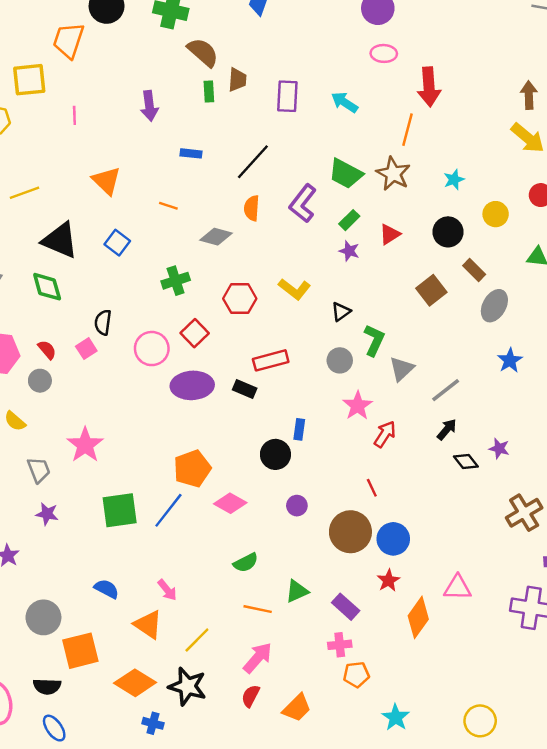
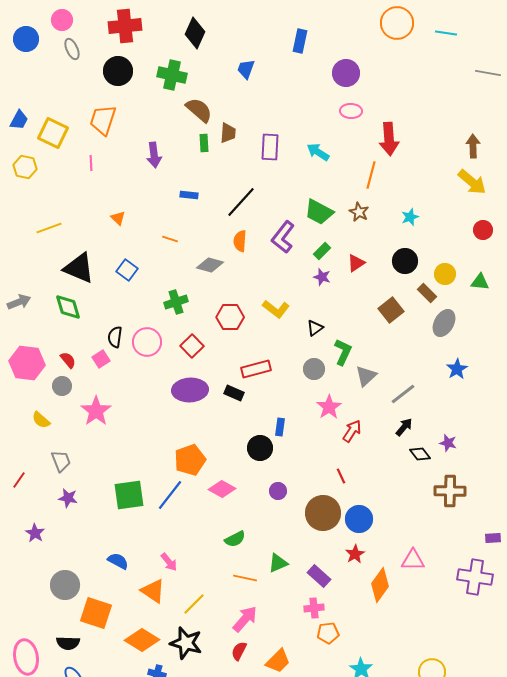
orange trapezoid: (68, 40) -> (103, 120), moved
yellow square: (29, 80) -> (53, 133), turned 32
brown star: (393, 174) -> (359, 212), size x0.7
orange triangle: (107, 181) -> (118, 218), size x0.6
yellow circle: (496, 214) -> (445, 274), moved
pink circle: (152, 349) -> (147, 342), moved
pink star: (85, 445) -> (96, 411), moved
brown cross: (524, 513) -> (450, 491), moved, turned 32
orange square: (80, 651) -> (96, 613), turned 32

